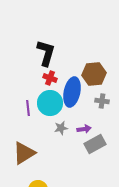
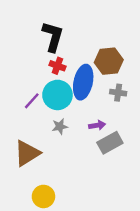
purple line: (28, 108) -> (32, 101), turned 49
gray star: (61, 128) -> (60, 126), moved

